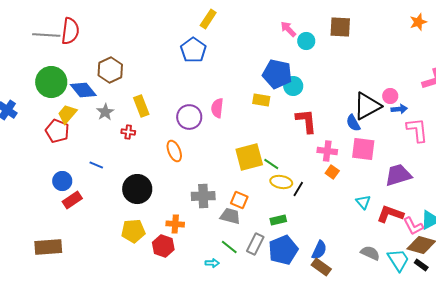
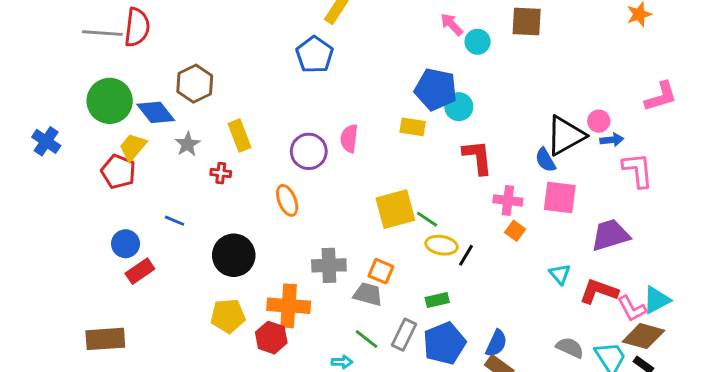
orange cross: (175, 224) -> (289, 306), size x1.6

